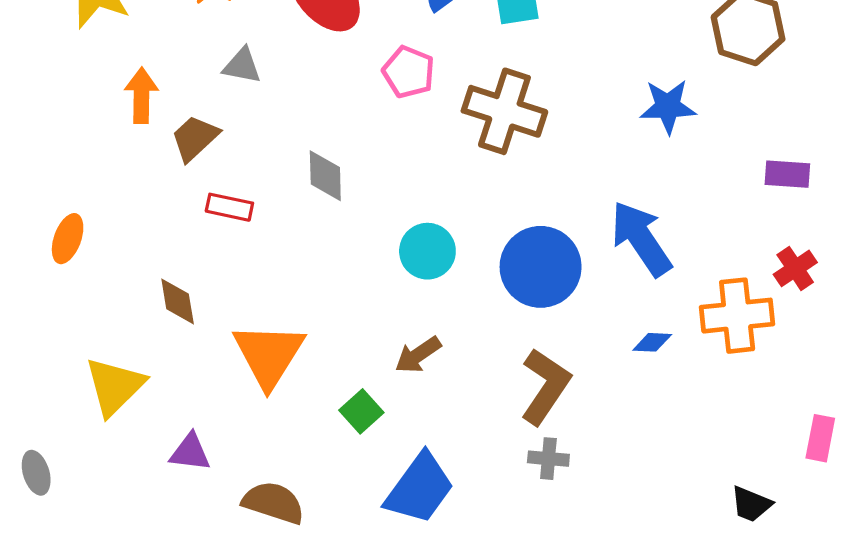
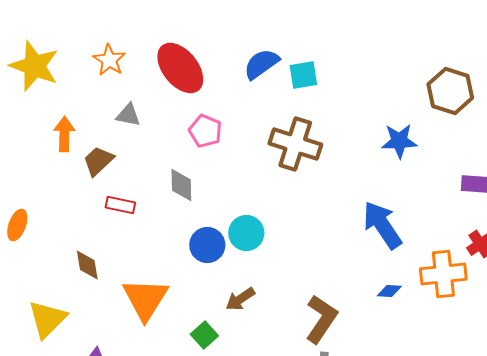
pink pentagon: (409, 72) -> (205, 131), moved
blue circle: (541, 267) -> (207, 245), moved, size x0.7

